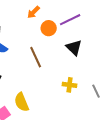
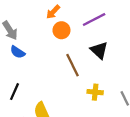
orange circle: (49, 28) -> (61, 30), moved
brown line: (36, 57) -> (73, 65), moved

